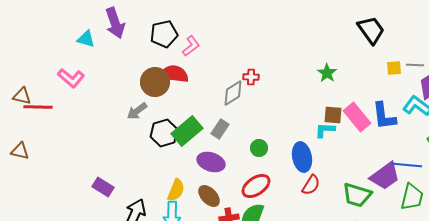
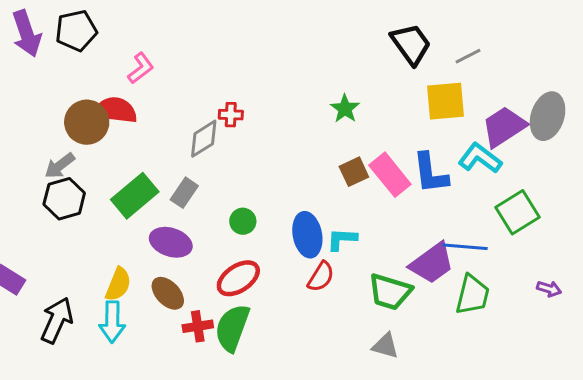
black pentagon: (164, 34) -> (76, 31), moved
gray line: (415, 65) -> (468, 56), moved, turned -30
yellow square: (394, 68) -> (445, 101), size x1.8
brown square: (333, 115) -> (354, 172), turned -30
cyan L-shape: (325, 130) -> (342, 239), moved
black hexagon: (164, 133) -> (64, 199), moved

